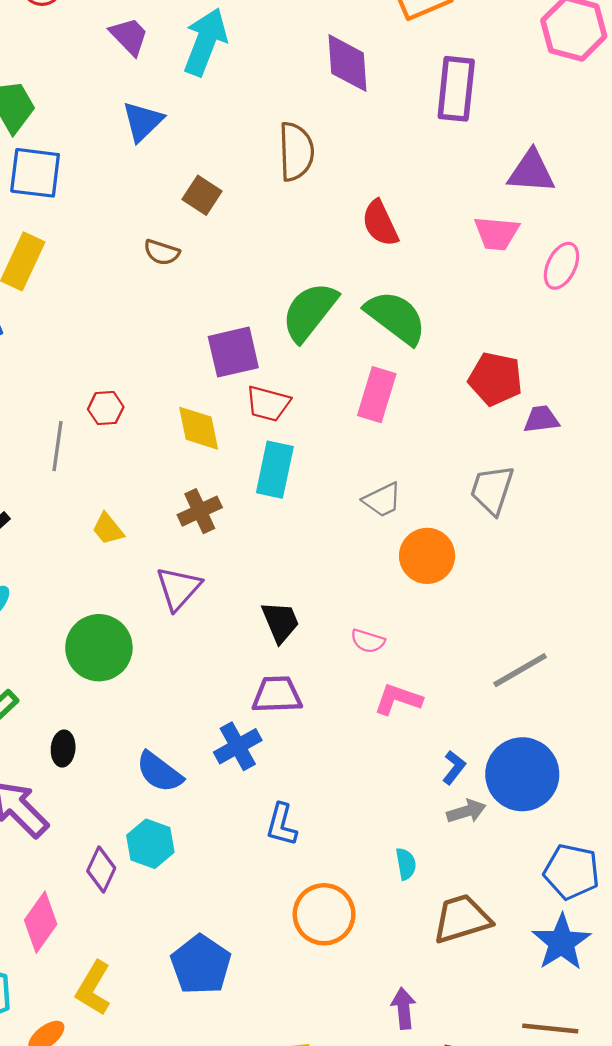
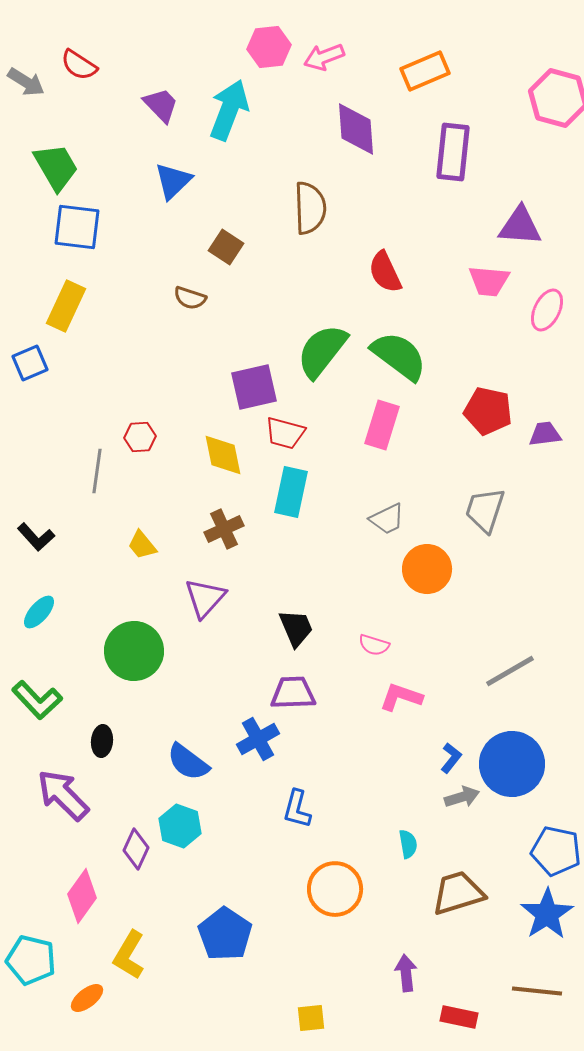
purple trapezoid: (541, 419) -> (545, 434), moved

